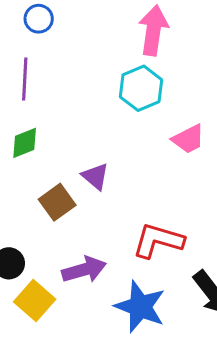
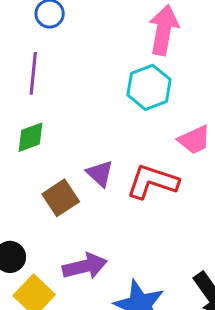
red L-shape: (158, 241) -> (152, 182), moved

